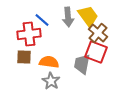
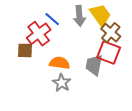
red cross: (29, 34) -> (39, 34), turned -30
brown square: (24, 57) -> (25, 50), moved

